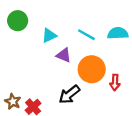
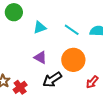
purple triangle: (64, 55) -> (40, 58), moved
red arrow: (115, 82) -> (92, 82), moved, turned 32

